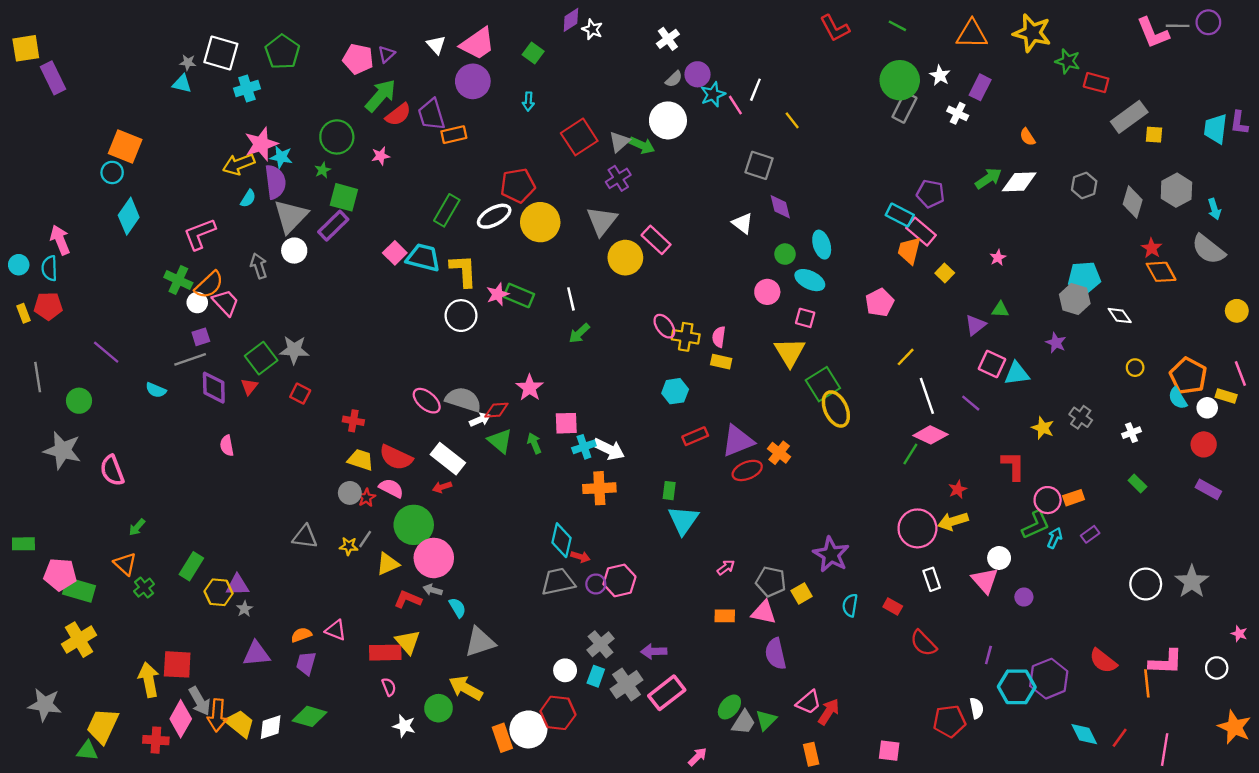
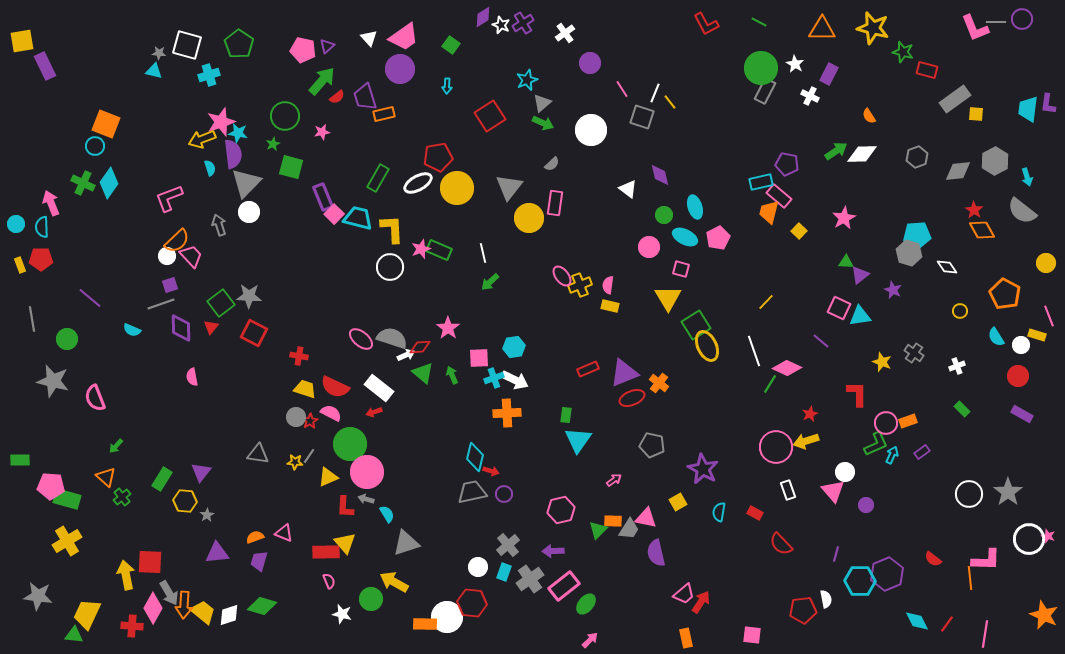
gray semicircle: (674, 79) -> (552, 164), moved
white line: (755, 90) -> (655, 93), moved
cyan star: (713, 94) -> (527, 80), moved
red semicircle: (398, 115) -> (337, 97), size x0.7
white circle: (668, 120) -> (591, 130), moved
gray triangle: (619, 142) -> (542, 103), moved
gray square: (759, 165) -> (642, 117), moved
purple cross: (618, 178) -> (523, 23), moved
cyan semicircle: (248, 198) -> (210, 168), turned -49
gray diamond: (1133, 202) -> (958, 171), turned 68
cyan rectangle: (900, 215) -> (761, 182), turned -40
purple rectangle: (333, 226) -> (323, 197), moved, turned -68
pink rectangle: (656, 240) -> (555, 203), turned 55
pink star: (998, 258) -> (844, 218), size x1.6
green cross: (178, 280) -> (83, 183), moved
pink pentagon: (880, 303) -> (718, 238), moved
purple triangle: (975, 325) -> (860, 275), moved
yellow cross: (686, 337) -> (580, 285), turned -30
orange pentagon: (1188, 376) -> (1005, 294), moved
cyan hexagon: (675, 391) -> (514, 347), moved
red square: (300, 394) -> (254, 333), size x1.5
white line: (927, 396) -> (754, 351), moved
pink hexagon: (619, 580) -> (561, 510), moved
gray pentagon: (771, 582) -> (652, 445), moved
purple triangle: (237, 585) -> (201, 472), moved, turned -50
red L-shape: (408, 599) -> (345, 507), turned -110
red semicircle: (1103, 661) -> (933, 559), size x0.7
white circle: (1217, 668) -> (1029, 539), moved, size x1.6
green ellipse: (729, 707) -> (586, 604), moved
green triangle: (766, 720) -> (598, 530), moved
gray trapezoid: (744, 722) -> (629, 529), moved
orange rectangle: (502, 738) -> (425, 624), turned -70

